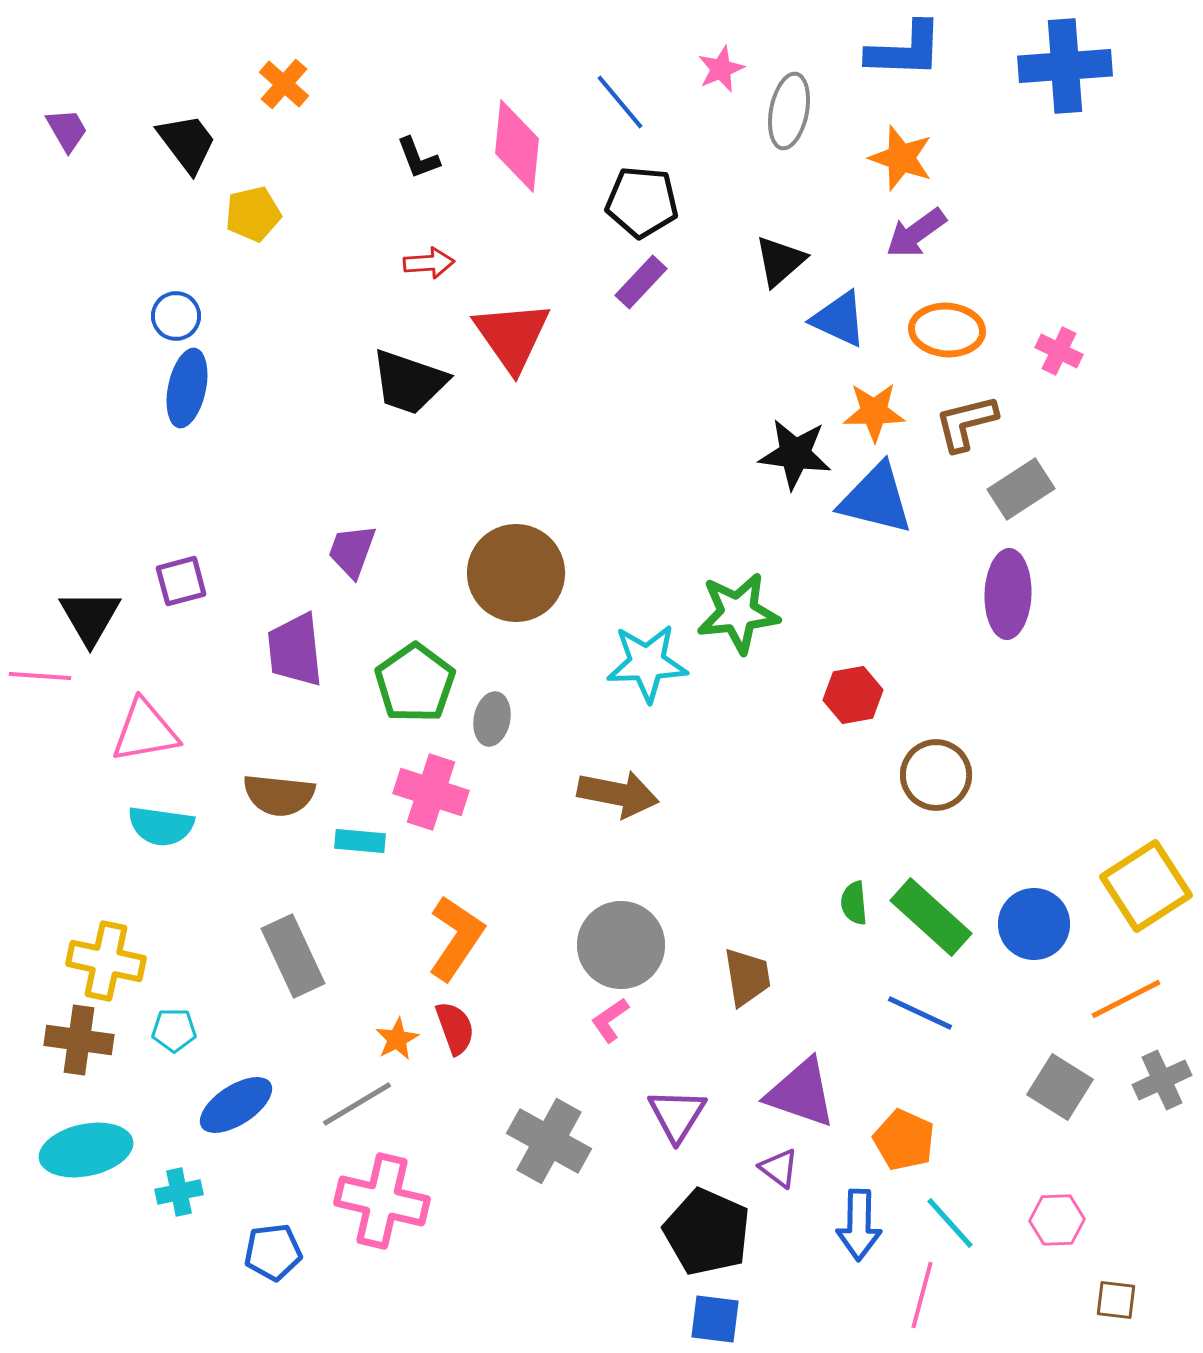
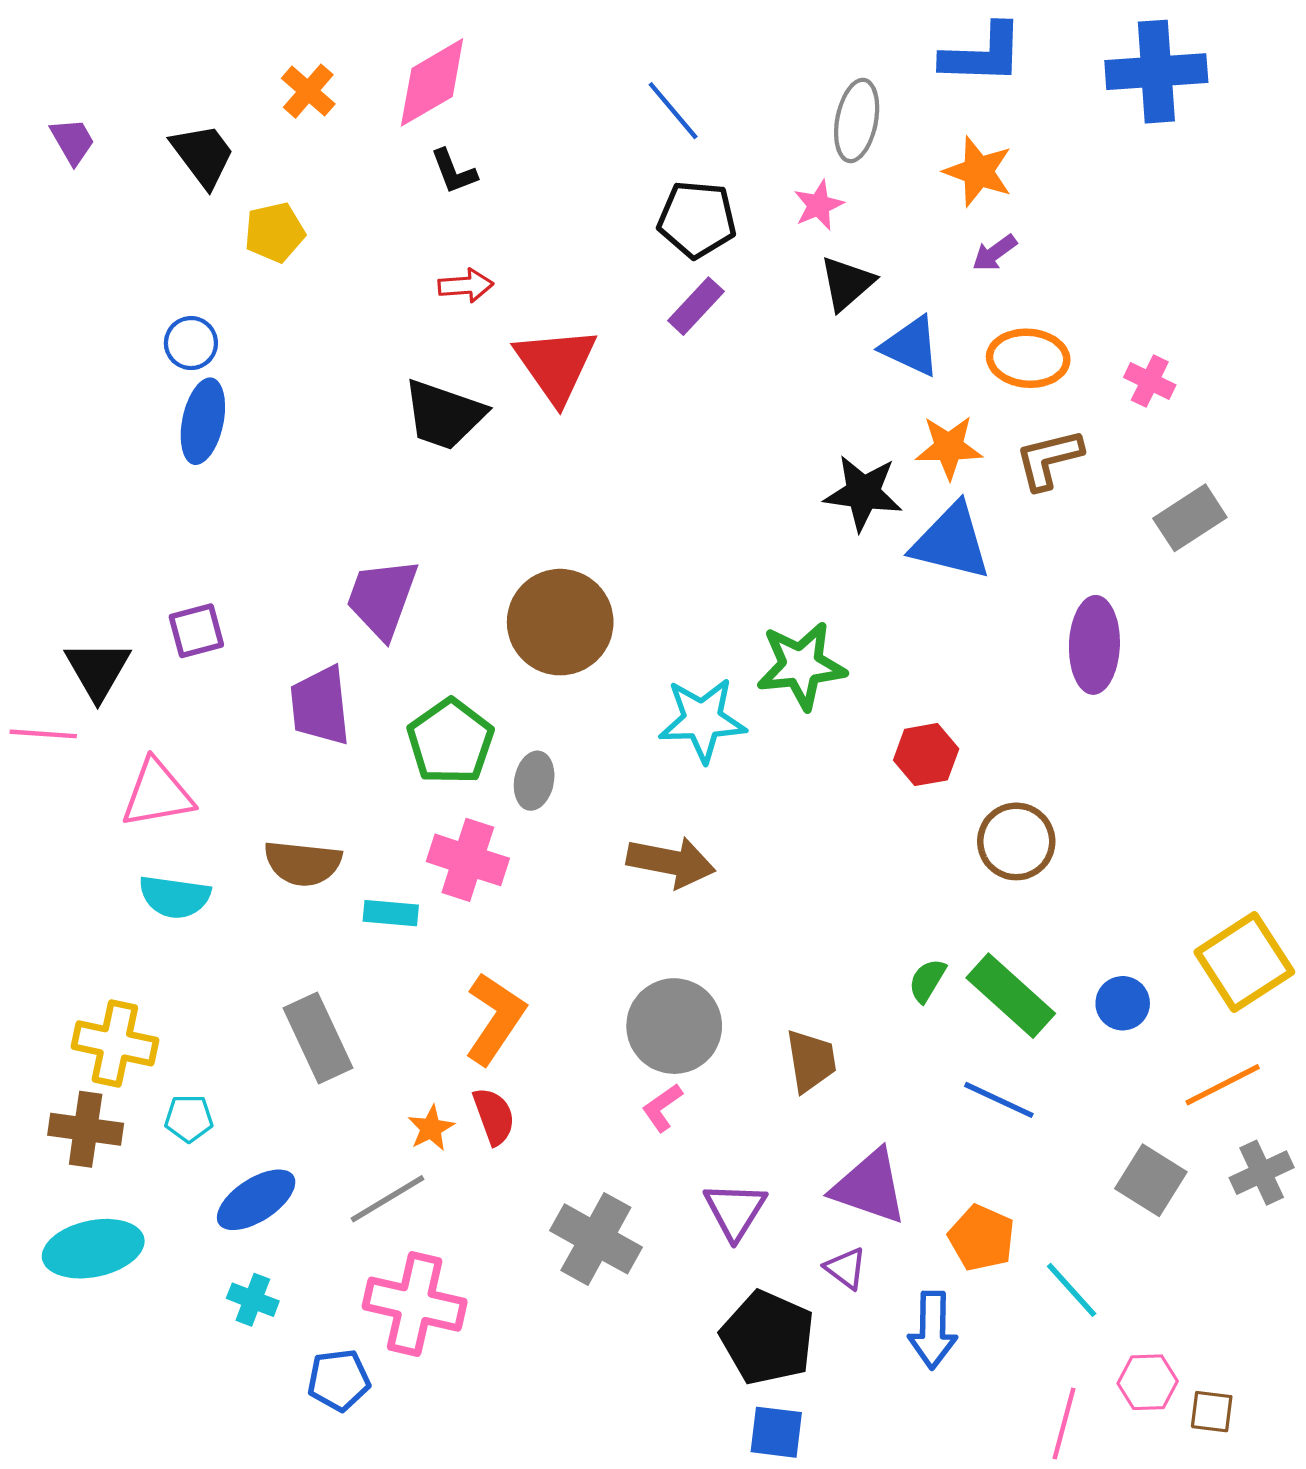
pink star: (721, 69) -> (819, 205), moved
pink diamond: (517, 146) -> (432, 82), moved, turned 54
purple arrow: (916, 233) -> (995, 253), size x0.7
gray rectangle: (1021, 489) -> (1190, 518), moved
purple trapezoid: (352, 551) -> (382, 598), size x1.4
green semicircle: (854, 903) -> (927, 980), turned 36
blue circle: (1034, 924) -> (1123, 1003), size x0.7
cyan cross: (179, 1192) -> (253, 1300), moved, turned 33
pink hexagon: (1057, 1220) -> (1148, 1382), moved
cyan line: (950, 1223) -> (1072, 1290), moved
blue pentagon: (273, 1252) -> (339, 1380), moved
pink line: (922, 1295) -> (1064, 1424), moved

